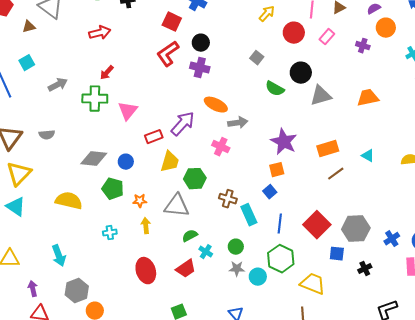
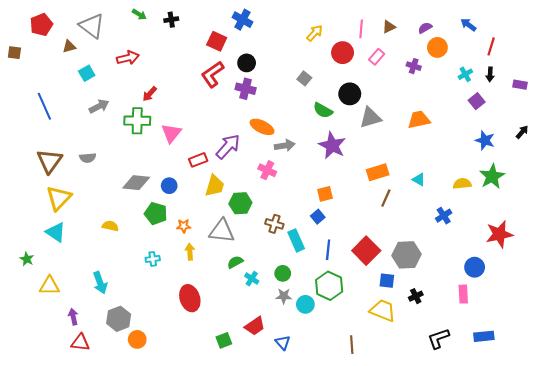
red arrow: (100, 33) -> (128, 58), moved
cyan square: (27, 63) -> (87, 73), moved
purple star: (284, 142) -> (332, 145), moved
brown line: (336, 174) -> (386, 198), turned -30
yellow semicircle: (69, 201) -> (110, 226), size x0.6
blue cross: (392, 239) -> (444, 216), moved
red trapezoid: (186, 269) -> (255, 326), moved
yellow trapezoid: (313, 284) -> (383, 311), moved

